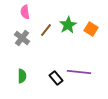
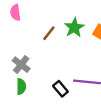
pink semicircle: (25, 12) -> (15, 13), moved
gray cross: (22, 38) -> (21, 65), moved

